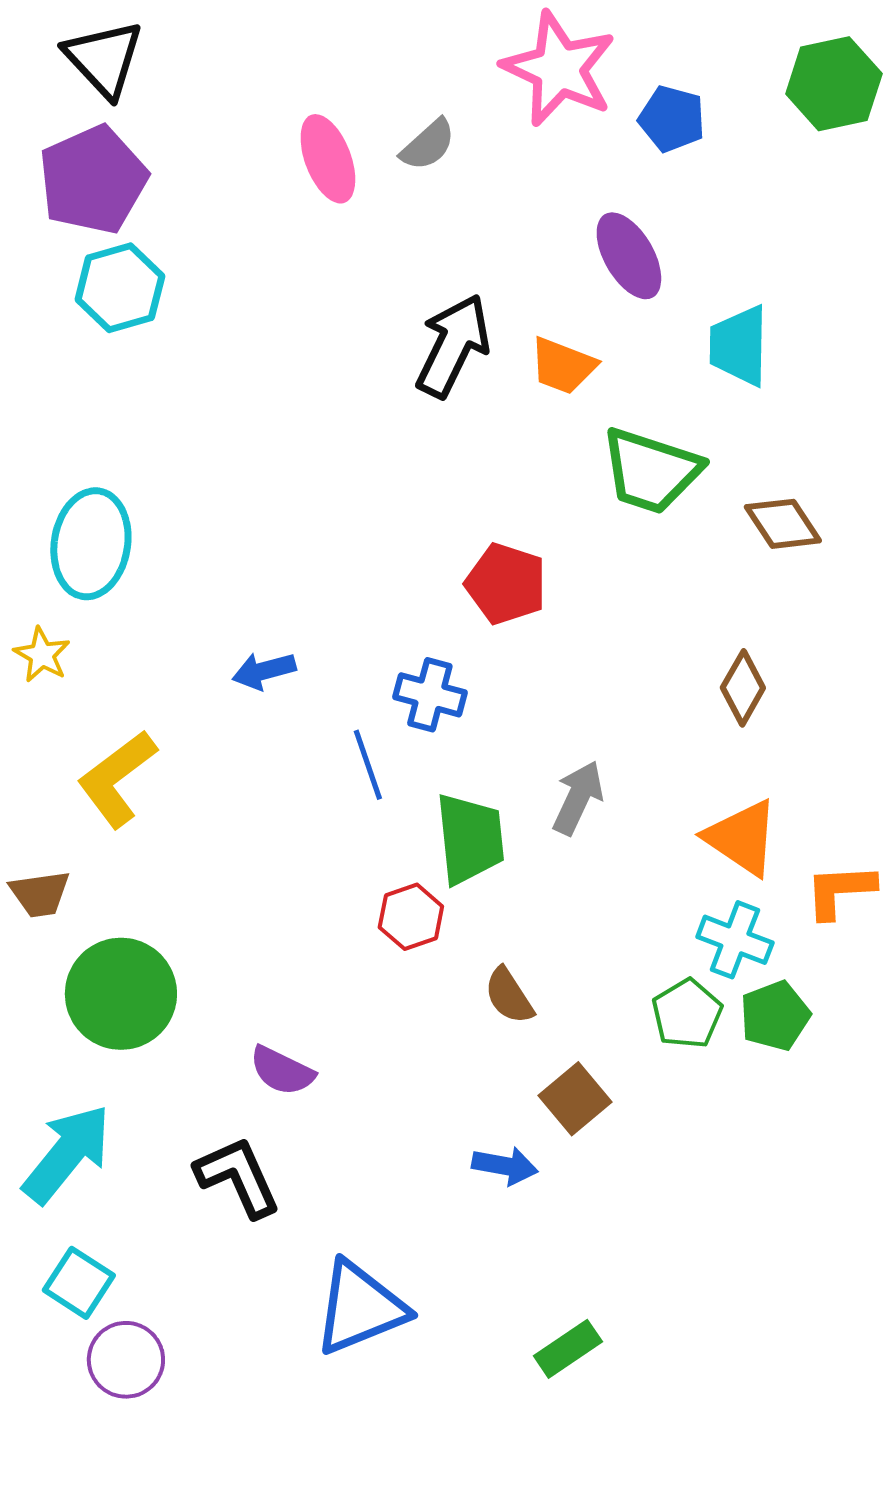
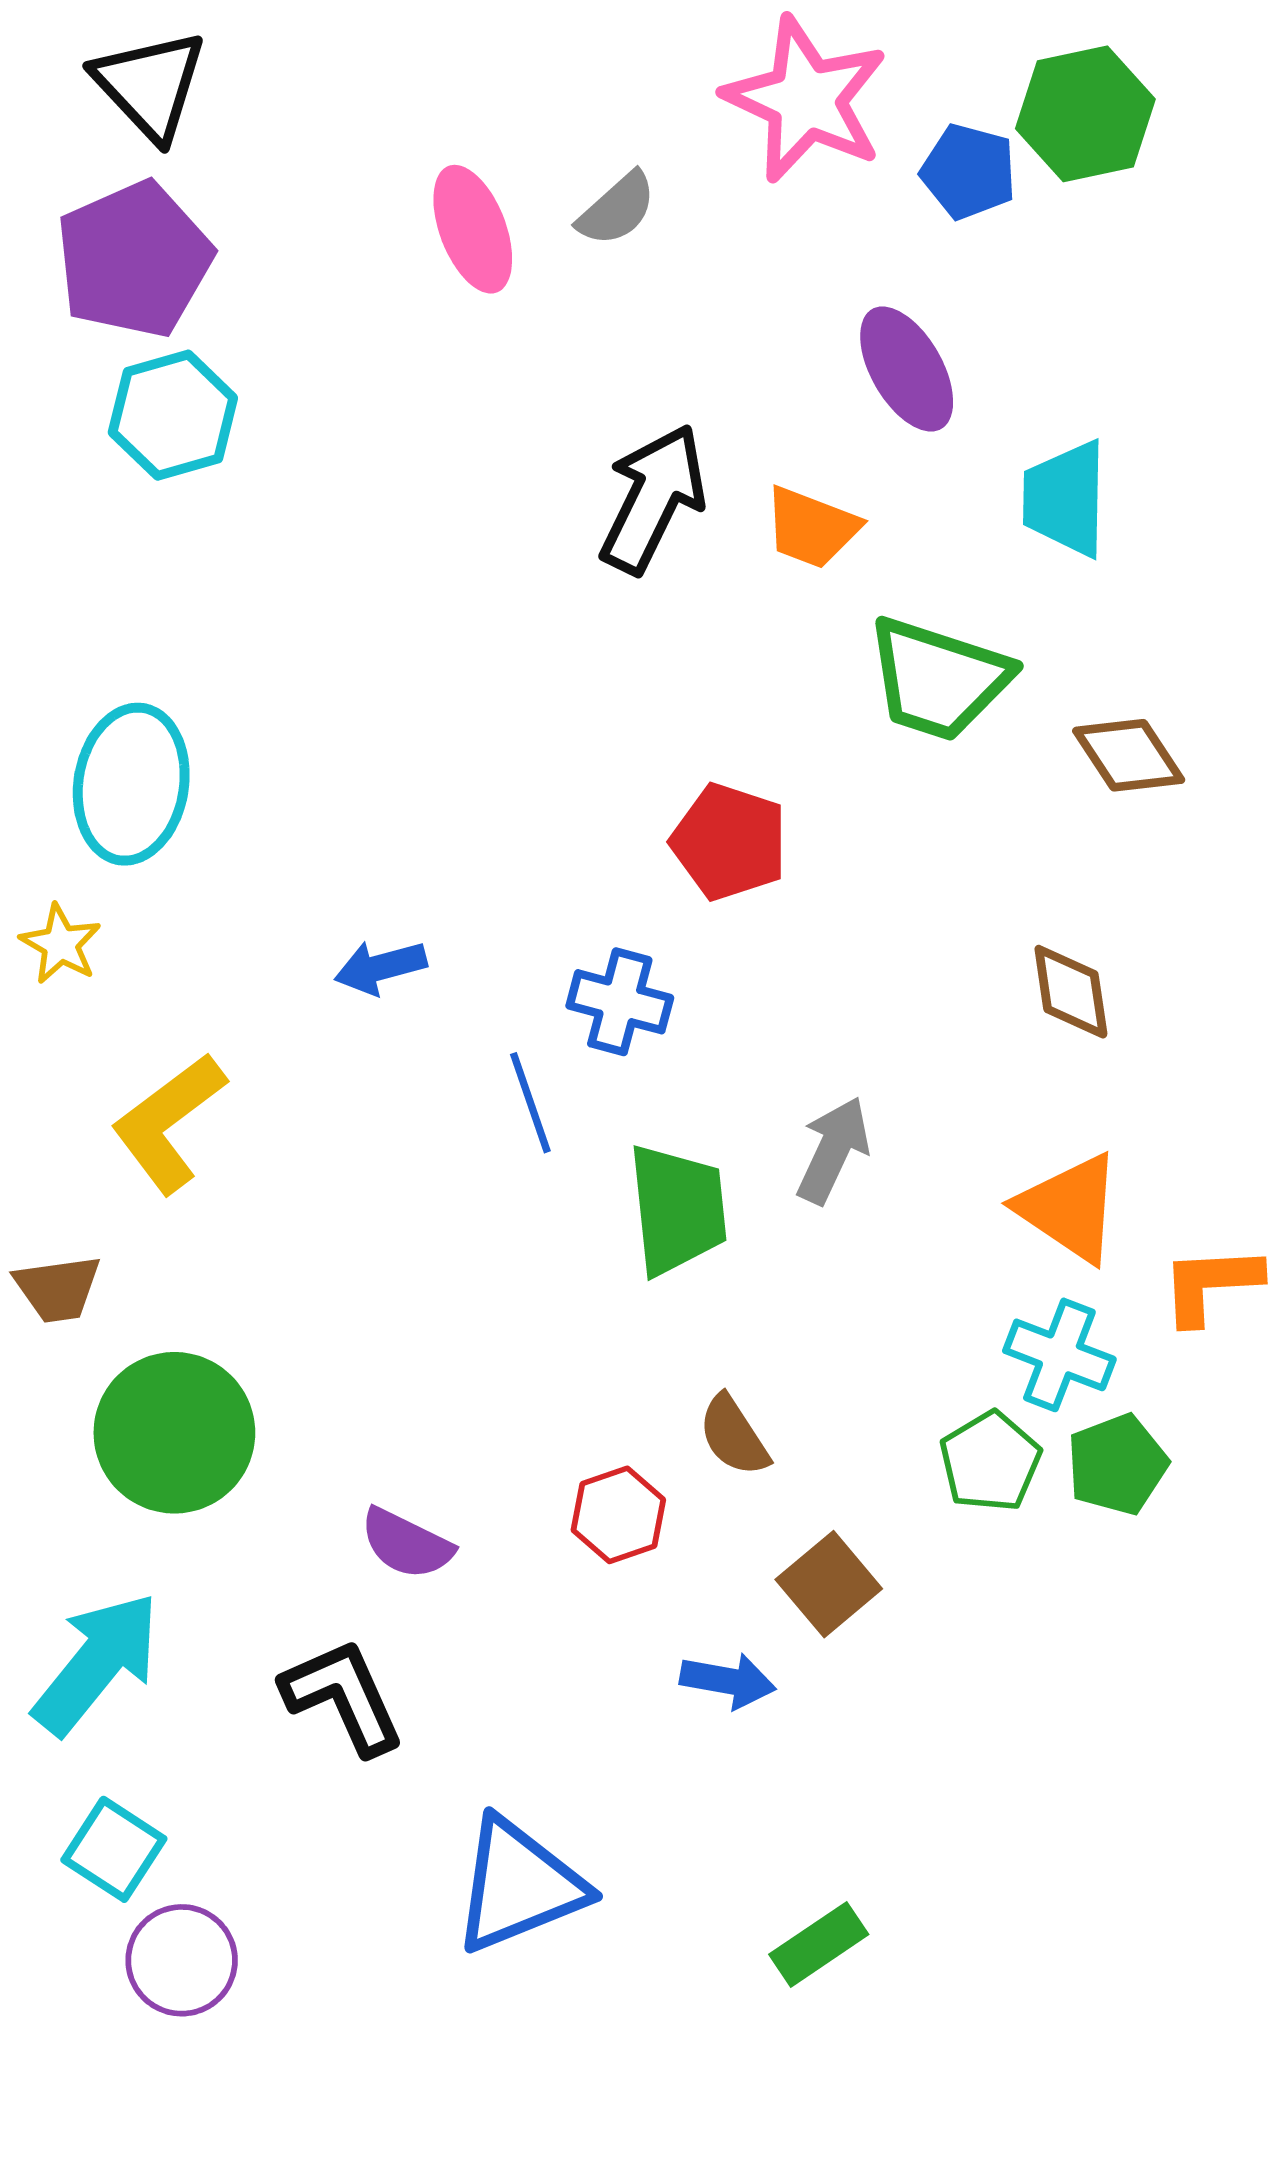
green hexagon: (834, 84) -> (1085, 114), moved
brown diamond: (743, 688) -> (1071, 992), turned -38
red hexagon: (411, 917) -> (618, 1515), moved

